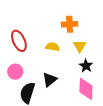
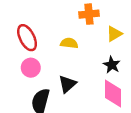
yellow triangle: (80, 46) -> (114, 34), moved, turned 32
pink circle: (15, 72) -> (31, 68), moved

